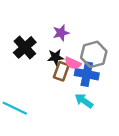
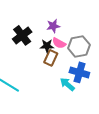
pink semicircle: (73, 63) -> (59, 43), moved
blue cross: (87, 74) -> (79, 72), moved

